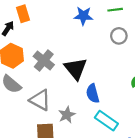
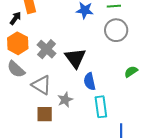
gray circle: (119, 36) -> (116, 30), size x1.5
cyan rectangle: (106, 121) -> (101, 107), turned 45

